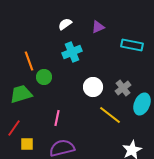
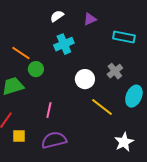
orange line: (29, 61) -> (21, 53), turned -36
gray cross: (123, 88) -> (115, 71), moved

